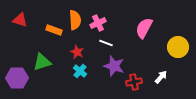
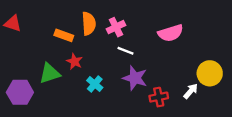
red triangle: (20, 20) -> (13, 24), moved
pink semicircle: (144, 28) -> (171, 33), turned -135
yellow circle: (178, 47) -> (210, 73), moved
red star: (77, 52) -> (74, 61), moved

